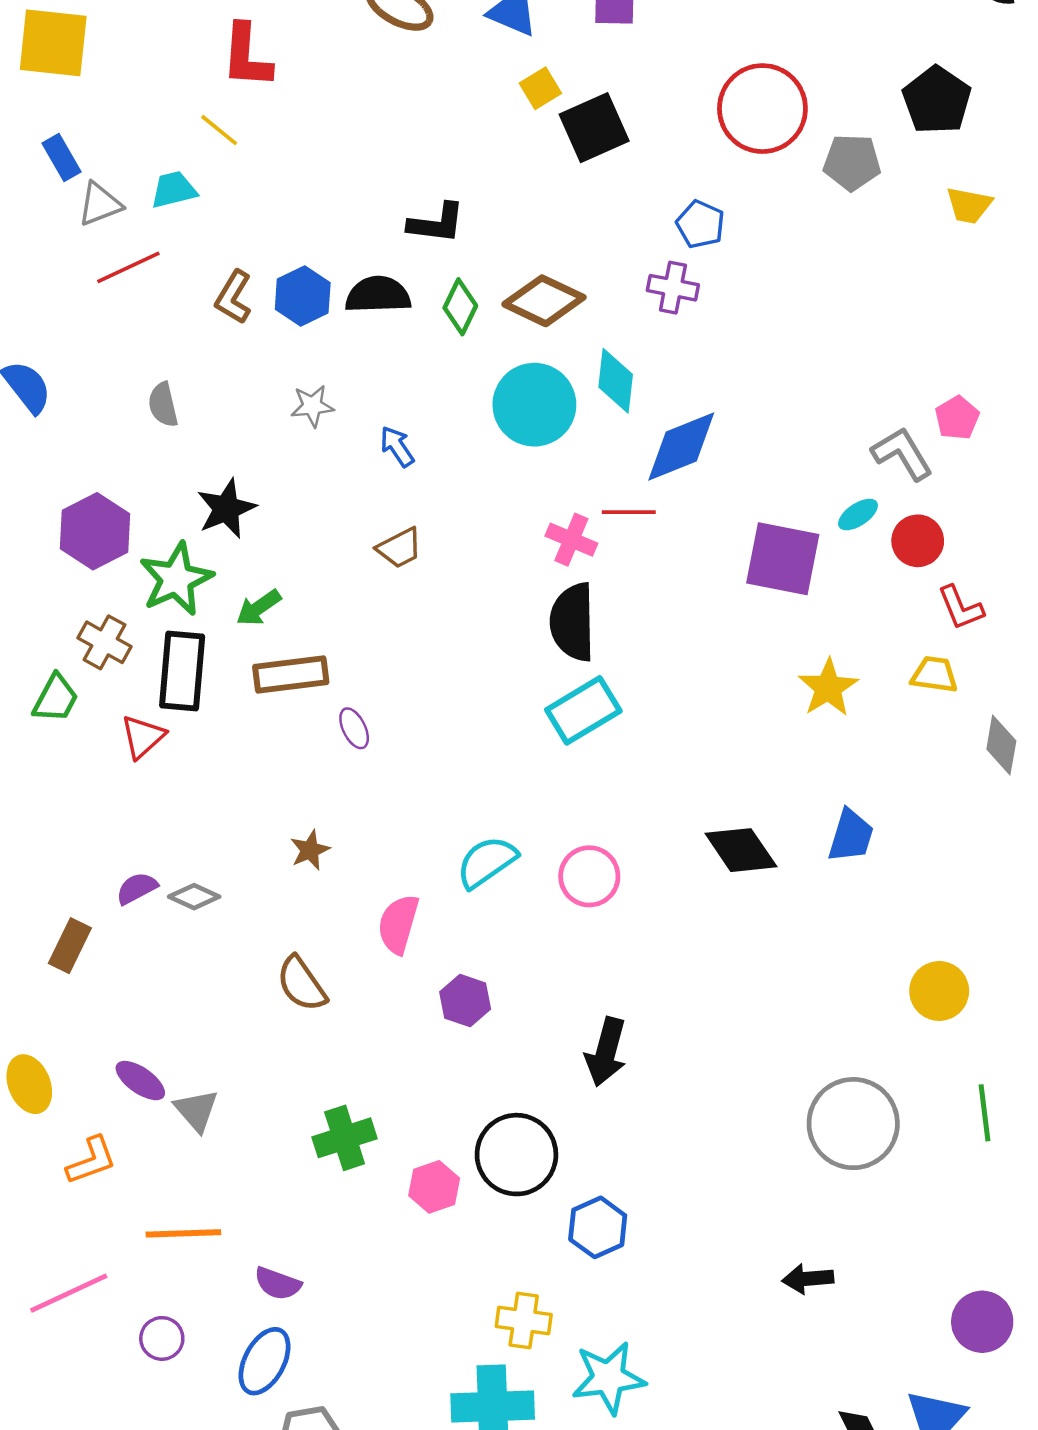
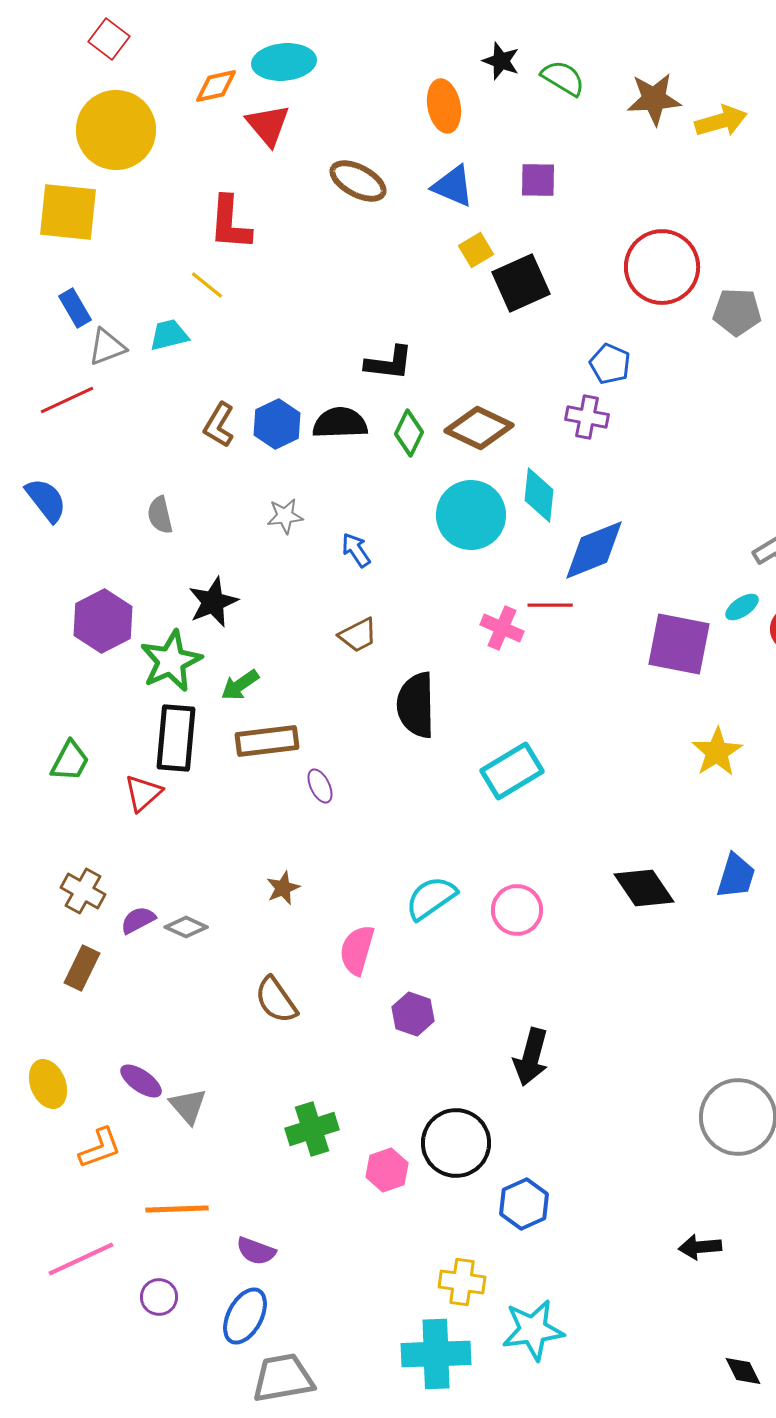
red line: (128, 267) -> (67, 400), moved
black semicircle: (573, 622) -> (416, 705), moved
brown cross: (105, 642) -> (83, 891), moved

